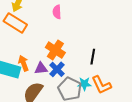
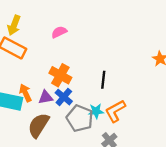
pink semicircle: (57, 12) -> (59, 32), turned 72
orange L-shape: (101, 85) -> (115, 111), turned 90

